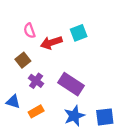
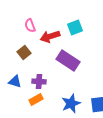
purple cross: (36, 81) -> (39, 82), moved, turned -32
purple rectangle: (71, 84) -> (68, 60), moved
blue triangle: (13, 102) -> (15, 82), moved

